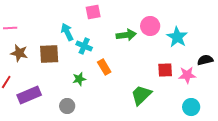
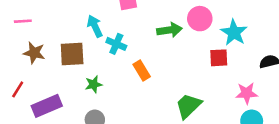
red square: (165, 70) -> (219, 58), moved
pink star: (187, 75) -> (247, 93), moved
green star: (79, 79) -> (94, 84), moved

